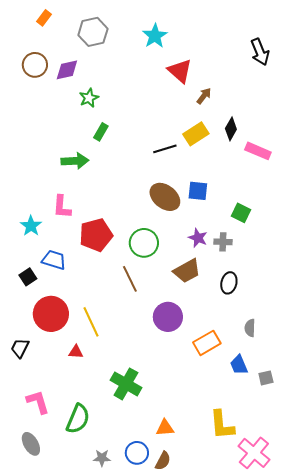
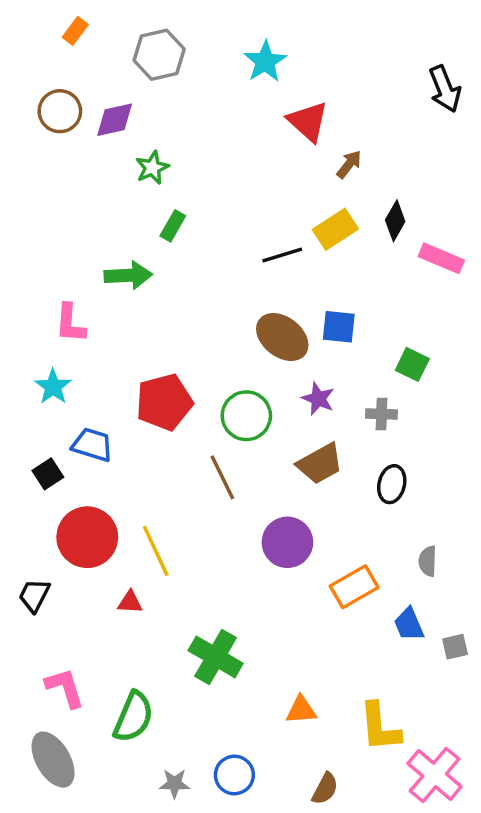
pink L-shape: (62, 207) -> (70, 323), moved
purple star: (198, 238) -> (318, 399), moved
orange triangle: (165, 428) -> (301, 710), moved
gray ellipse: (31, 444) -> (53, 760), size x1.4
brown semicircle: (163, 461) -> (325, 789), moved

